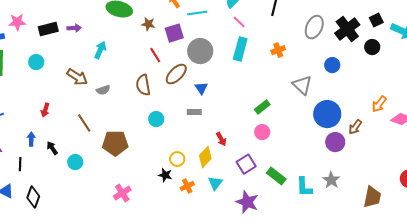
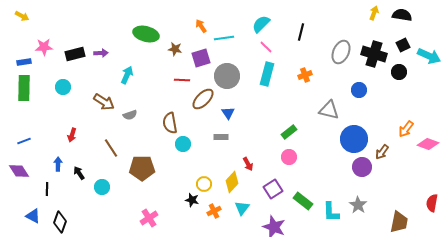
black cross: (347, 29) -> (374, 54), turned -35
red line: (155, 55) -> (182, 80), turned -56
brown semicircle: (143, 85) -> (170, 123), moved
gray triangle: (302, 85) -> (329, 110), turned -30

